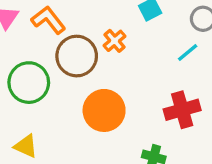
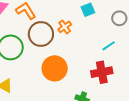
cyan line: (188, 52) -> (109, 46), moved

